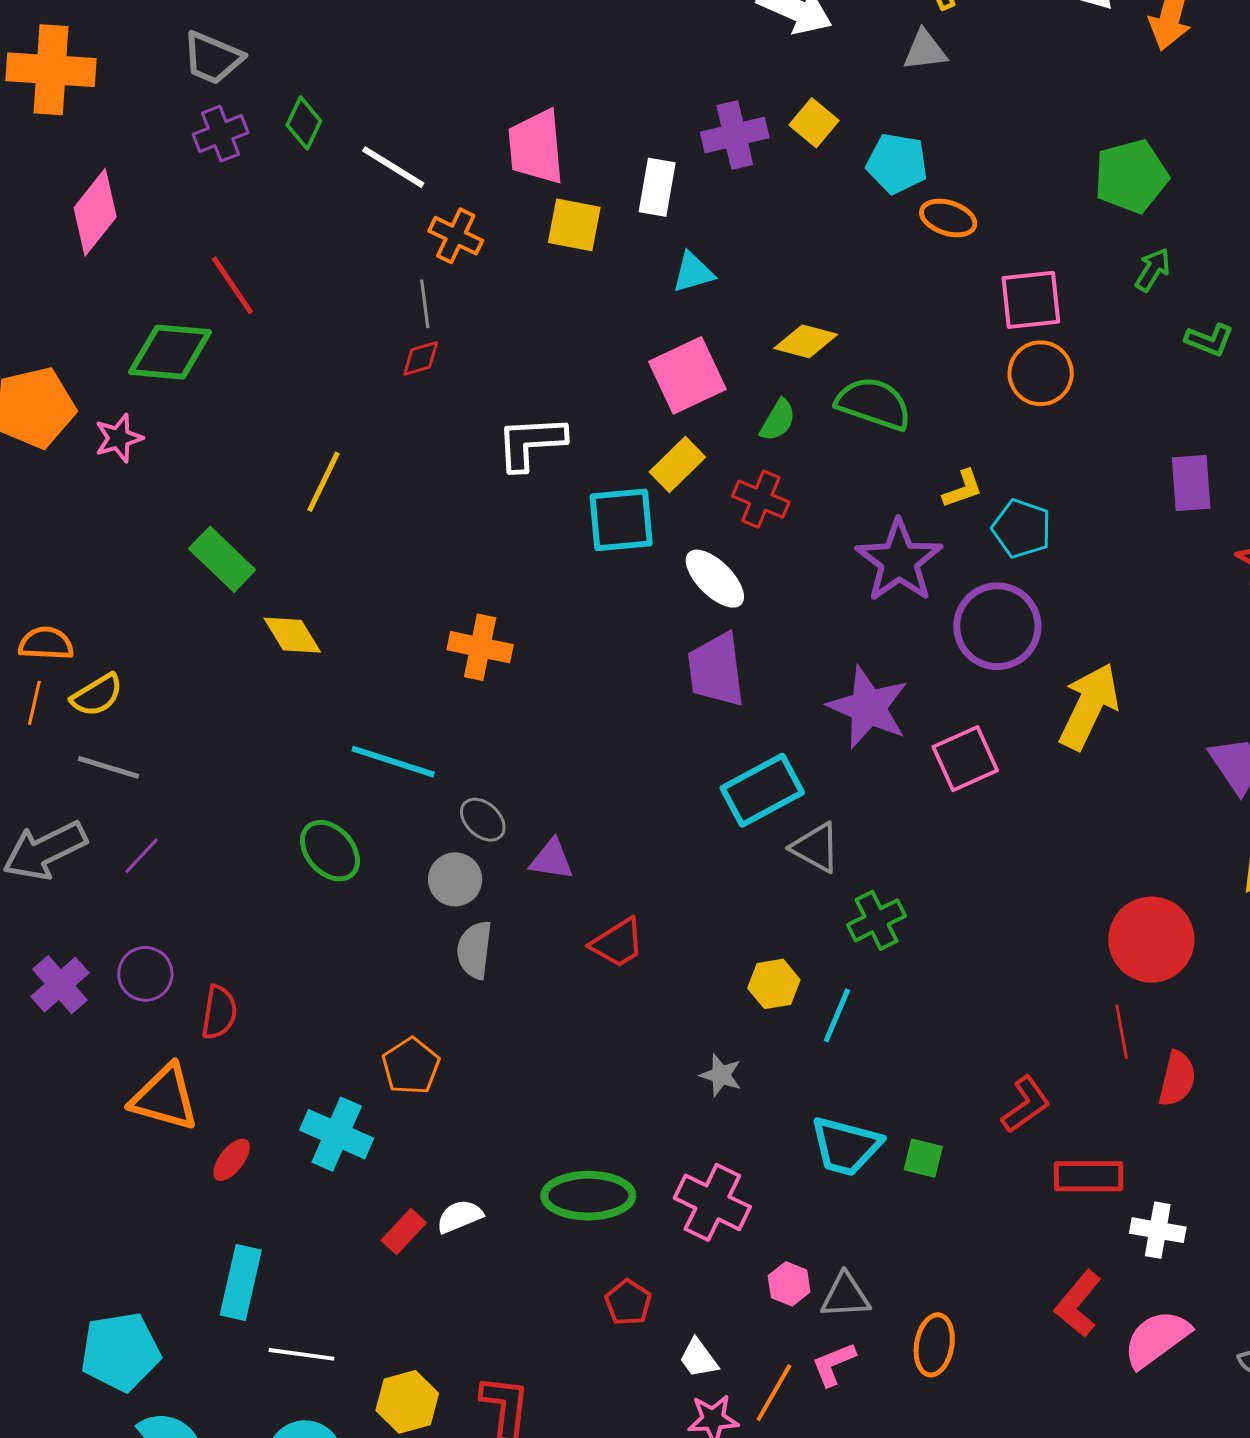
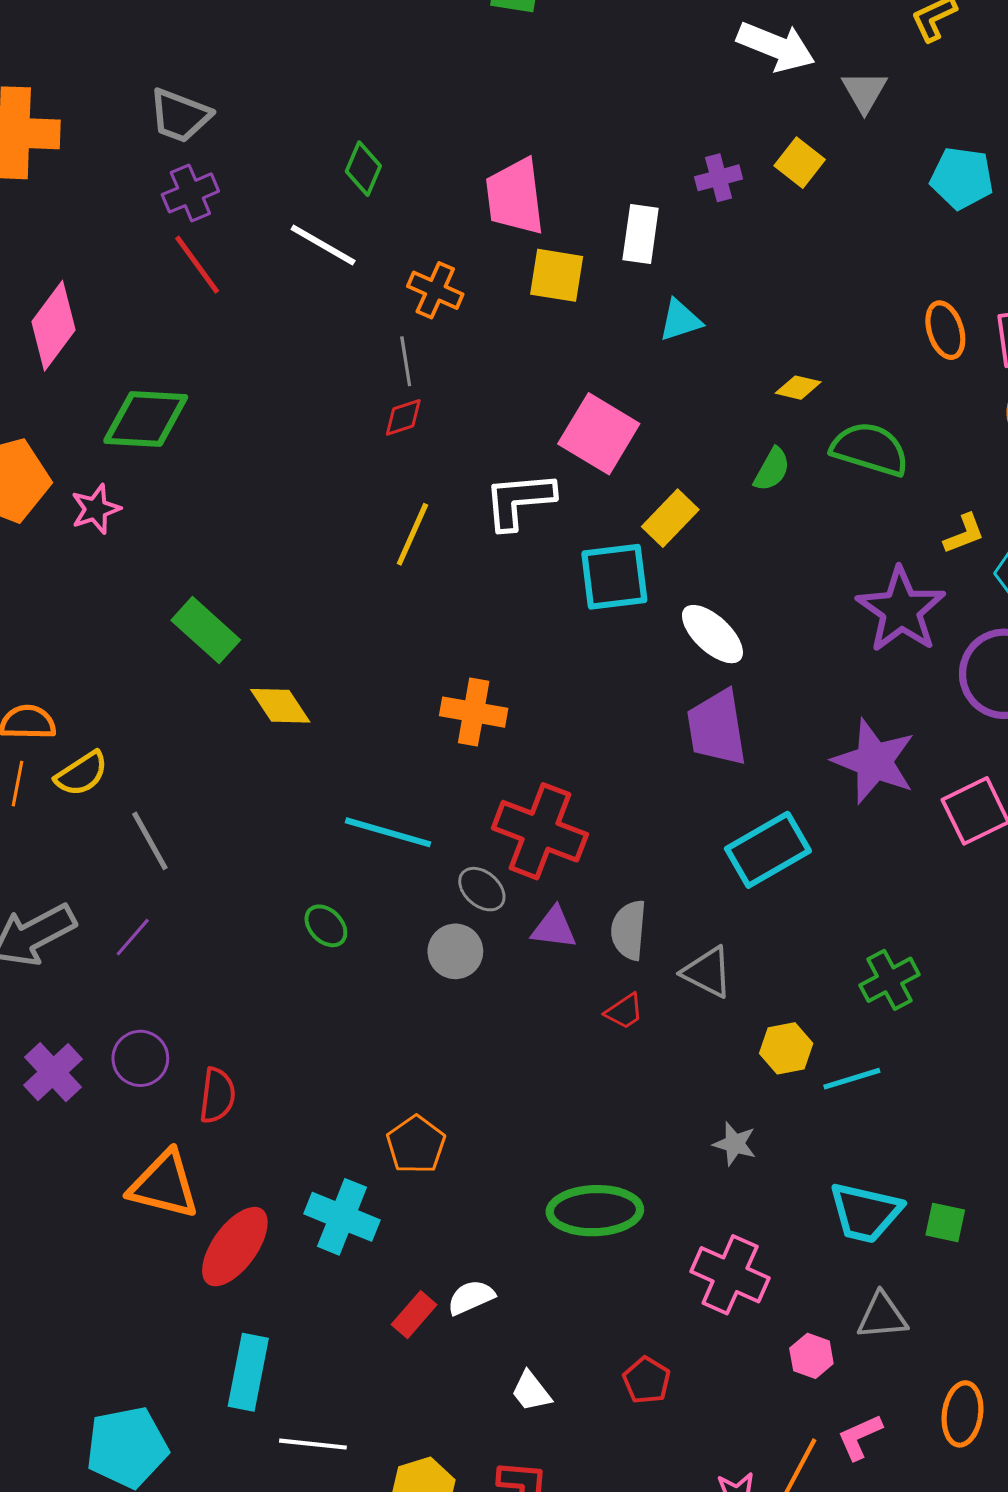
gray triangle: (925, 50) -> (864, 92), moved, turned -51
green diamond: (304, 123) -> (363, 169), moved
purple cross: (735, 135) -> (719, 178), size x0.7
cyan pentagon: (897, 163) -> (962, 178), moved
white line: (393, 167) -> (323, 245), moved
pink diamond: (95, 212) -> (53, 326), moved
orange ellipse: (948, 218) -> (945, 330), moved, turned 56
red line: (232, 285) -> (197, 265), moved
yellow diamond: (806, 341) -> (798, 388), size x0.7
pink square: (687, 375) -> (599, 434), moved, turned -32
yellow line: (323, 482) -> (412, 534), moved
red cross: (761, 499) -> (540, 831), moved, size x1.6
gray line: (108, 767) -> (150, 841), moved, turned 46
gray triangle: (816, 848) -> (707, 972), moved
green ellipse: (330, 851) -> (326, 926), size x0.7
red trapezoid: (617, 943) -> (624, 1011), size x0.7
gray semicircle: (475, 950) -> (629, 930), moved
cyan line: (837, 1015) -> (852, 1079), turned 52
red ellipse: (232, 1160) -> (235, 1247), size x1.8
green ellipse: (588, 1196) -> (595, 1211), moved
gray triangle: (845, 1296) -> (882, 1316), moved
white trapezoid: (698, 1358) -> (531, 1391), moved

